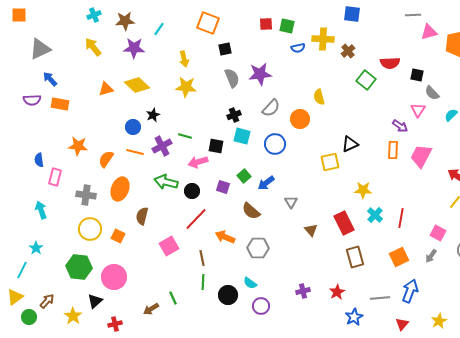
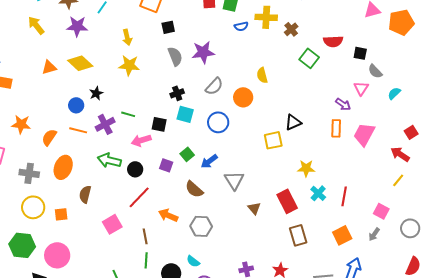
gray triangle: (291, 202) -> (234, 180), size x1.5
orange square: (118, 236) -> (61, 214), turned -32

